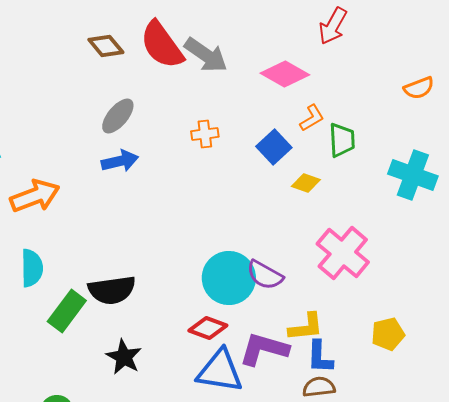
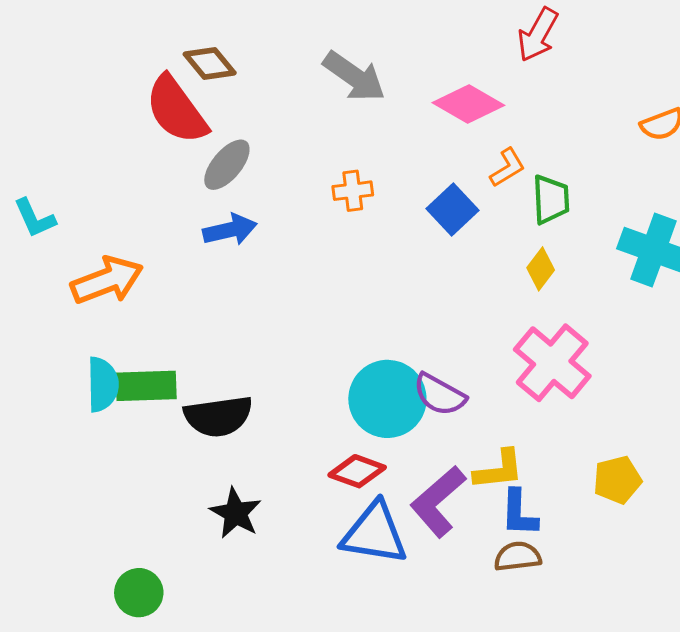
red semicircle: (162, 45) -> (176, 110), moved
yellow diamond: (306, 183) -> (541, 269), moved, turned -72
green rectangle: (67, 311) -> (146, 386), moved, turned 51
purple L-shape: (264, 349) -> (438, 502), turned -57

